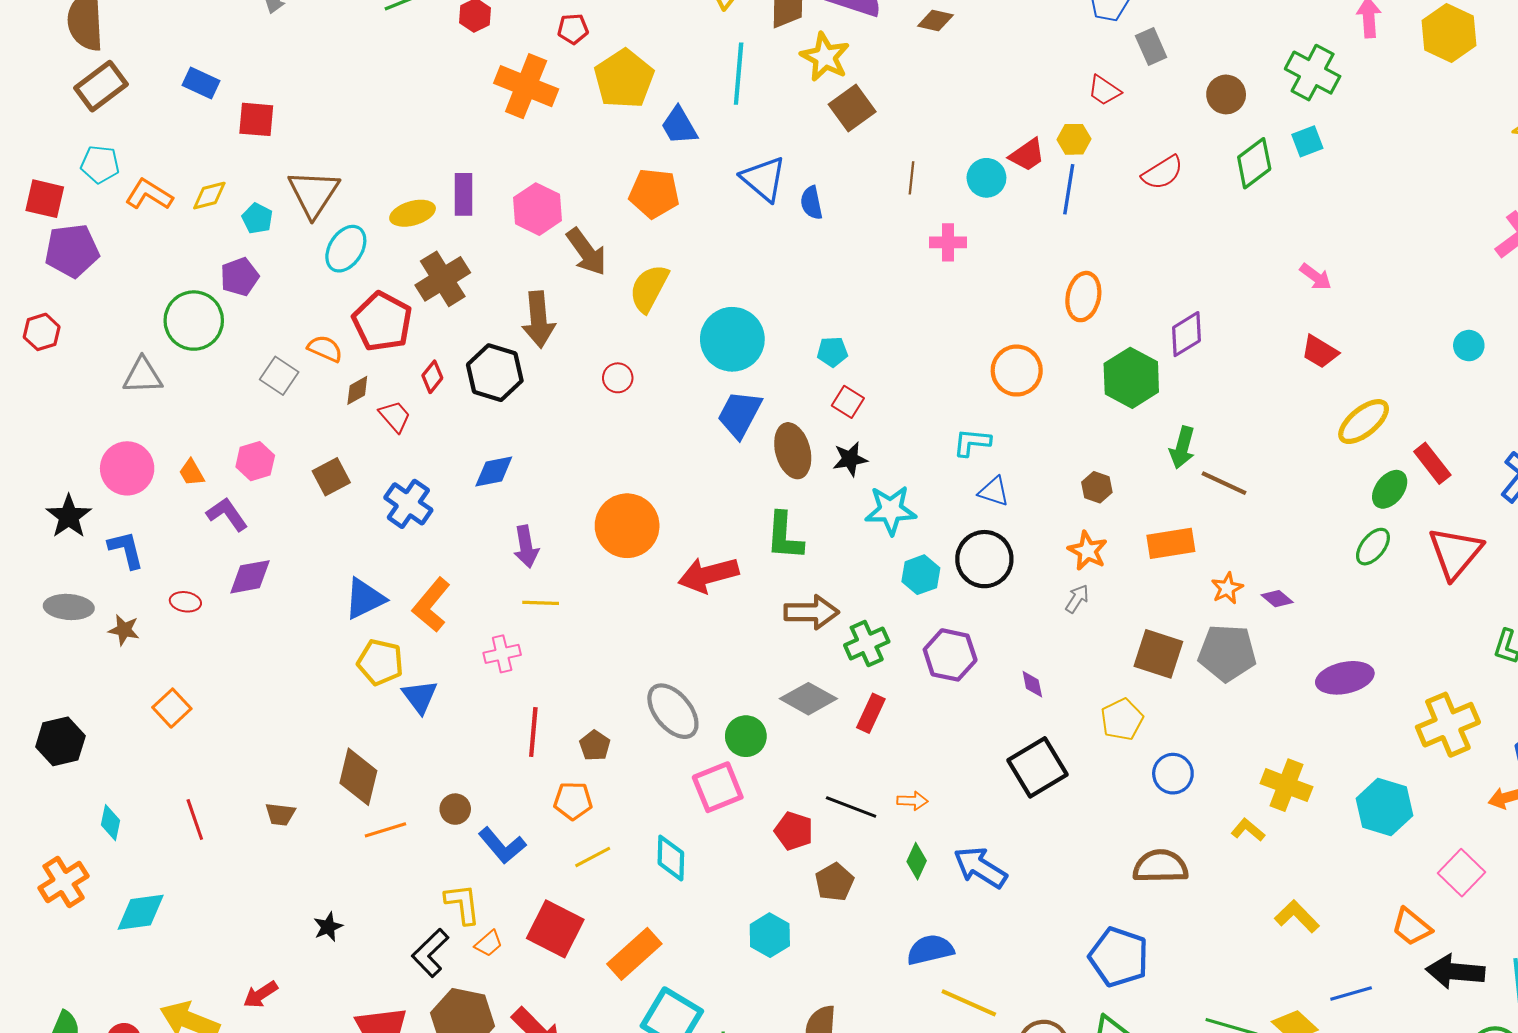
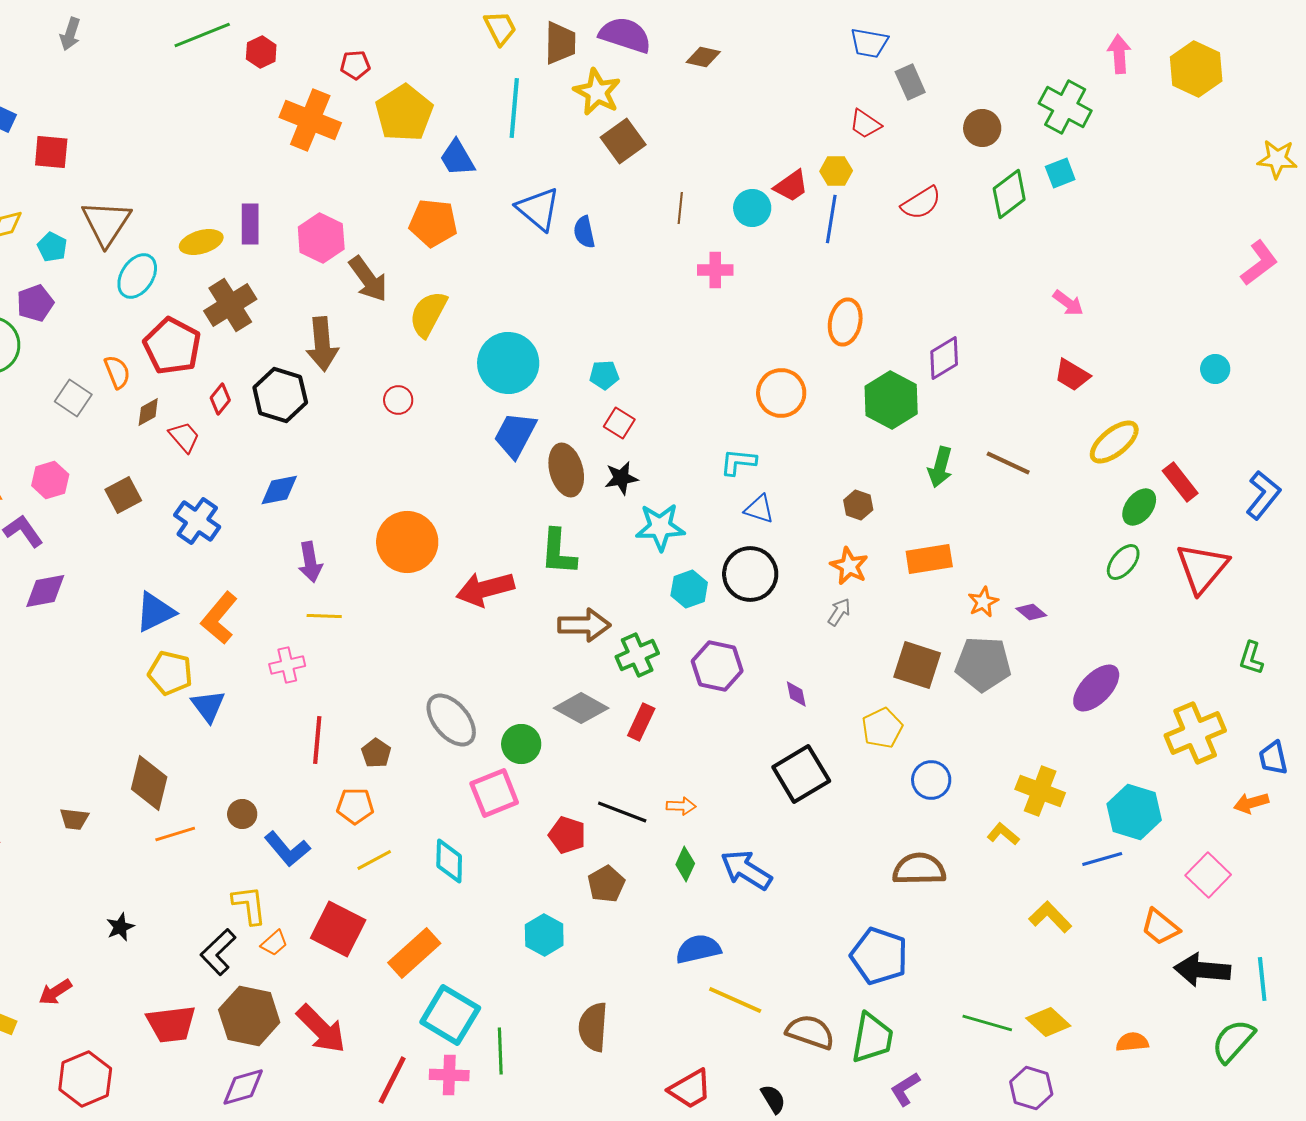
orange semicircle: (325, 349) -> (117, 372), turned 44
brown line: (1224, 483) -> (1008, 463), moved
purple ellipse: (1345, 678) -> (1096, 688), turned -34
blue line: (1351, 993) -> (1102, 859), moved

